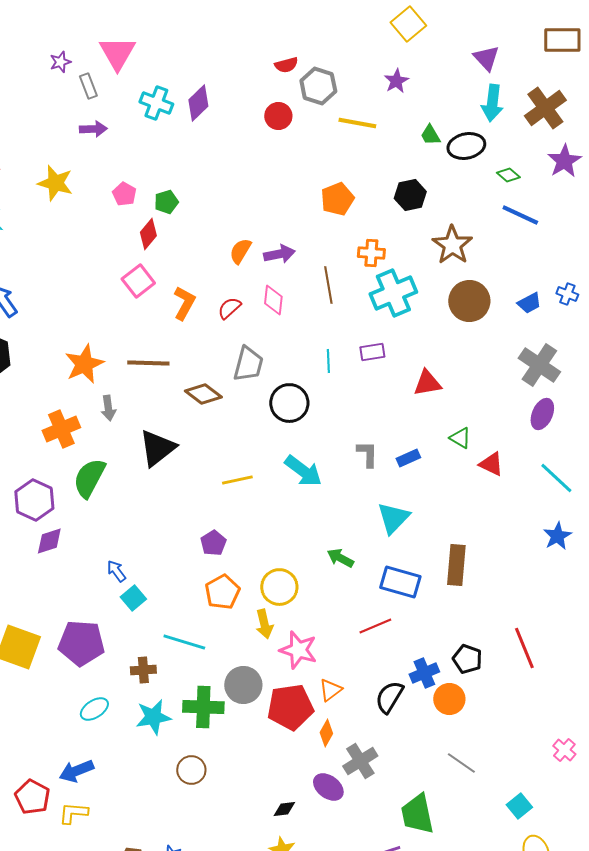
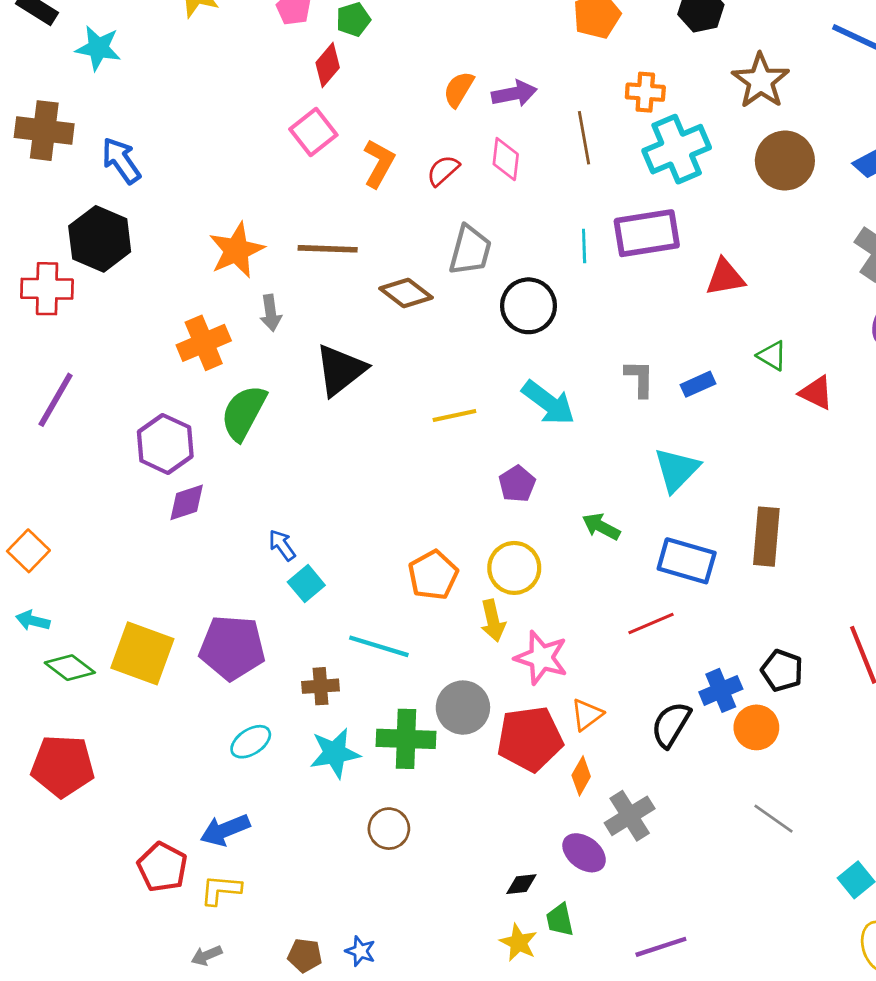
purple rectangle: (372, 352) -> (647, 233), size x1.8
purple pentagon: (213, 543) -> (517, 484), moved
green trapezoid: (417, 814) -> (560, 920), moved, size x0.6

